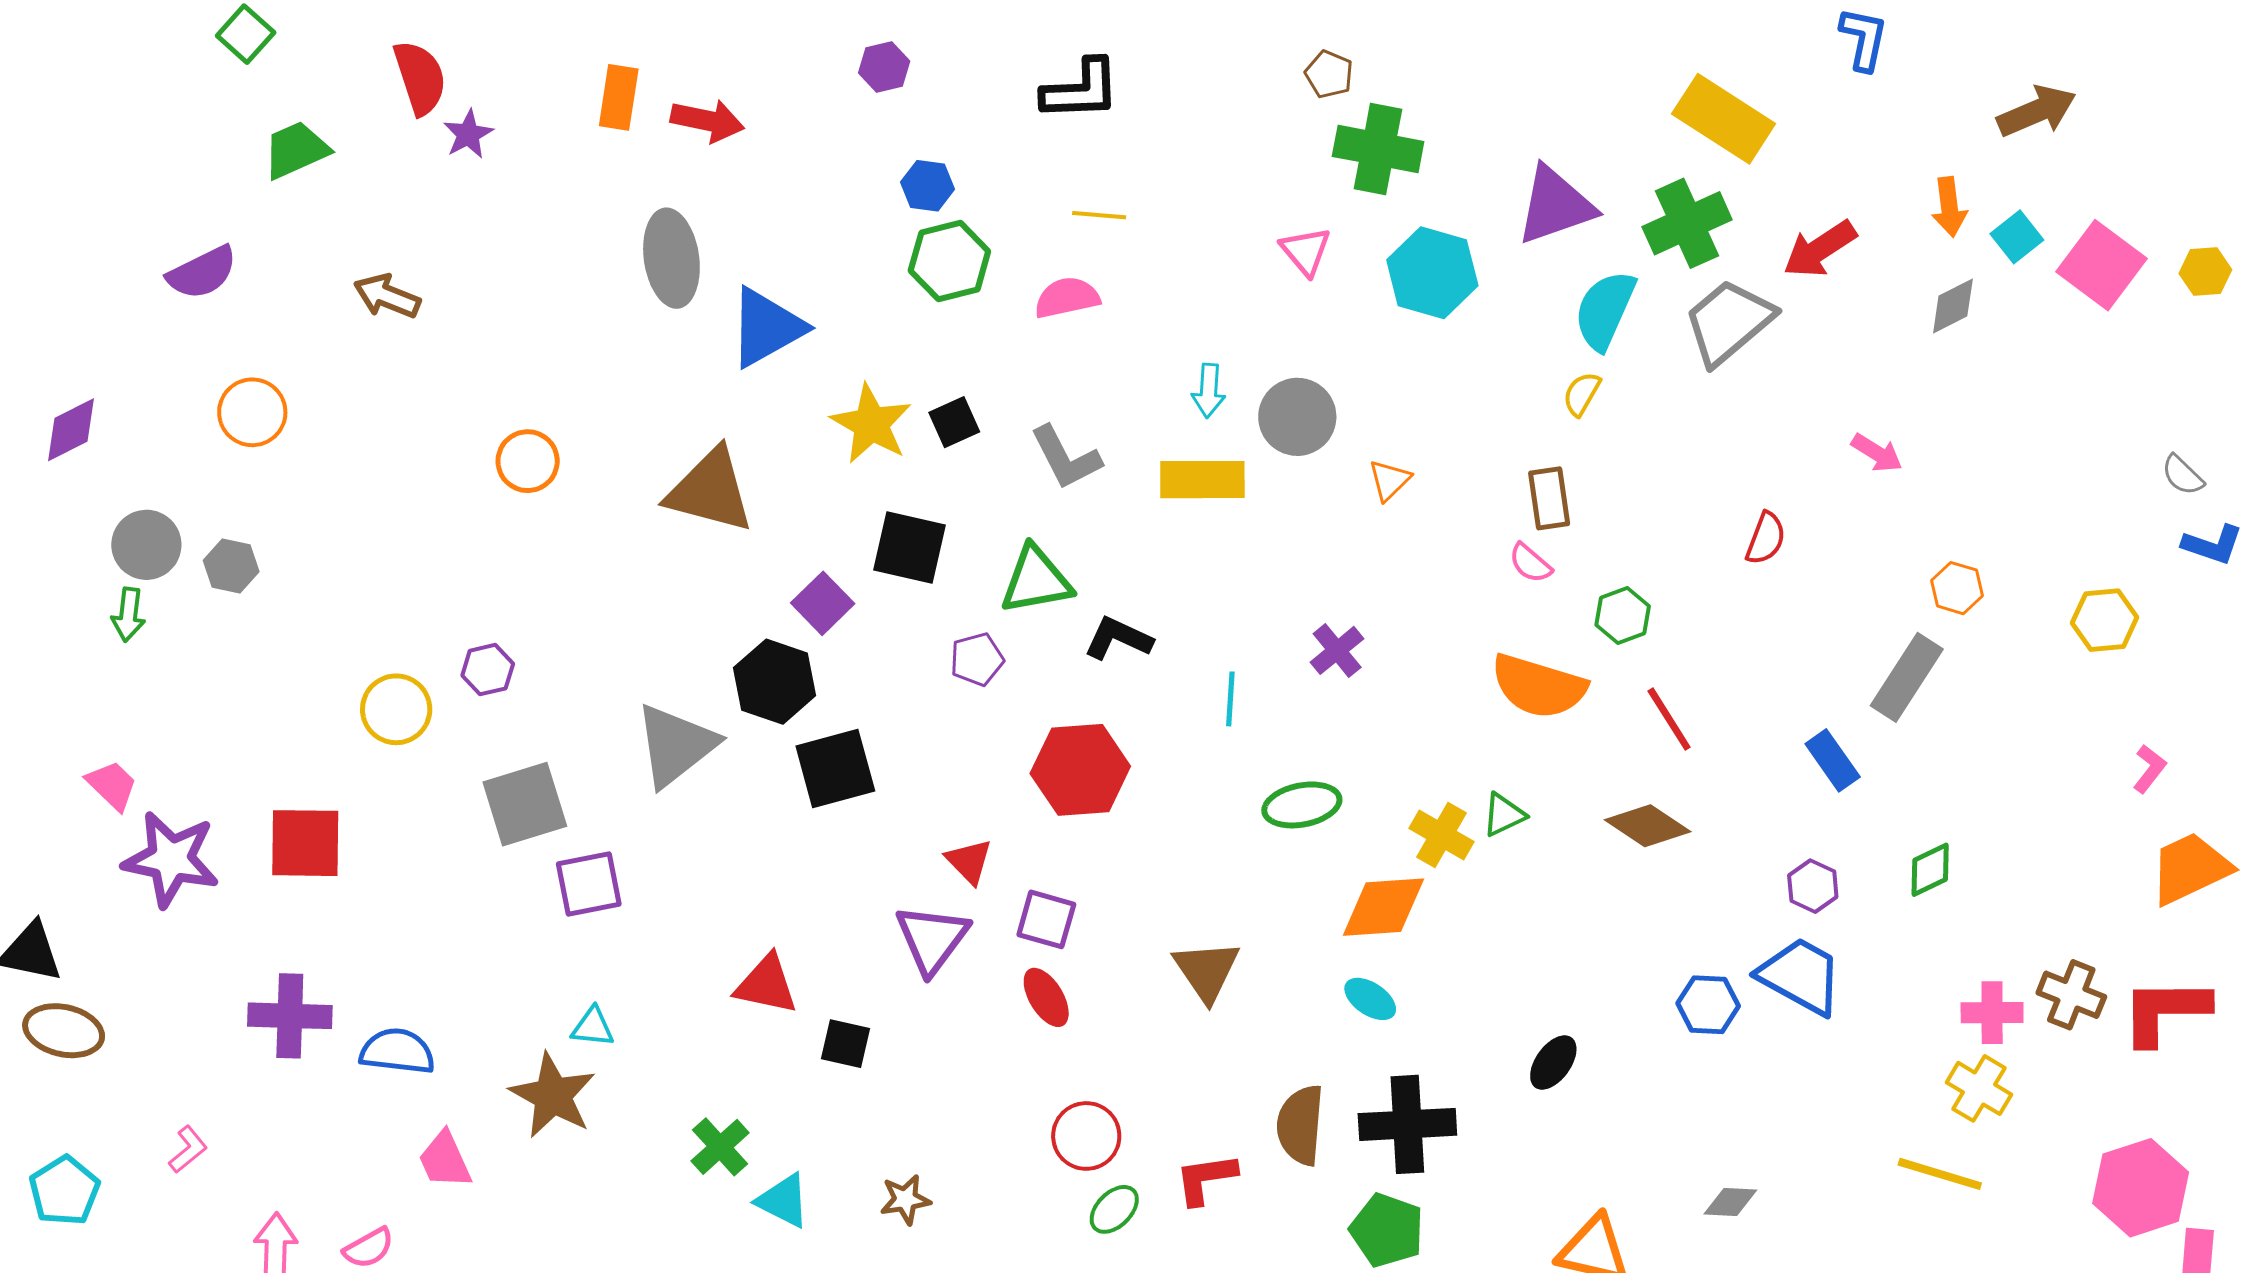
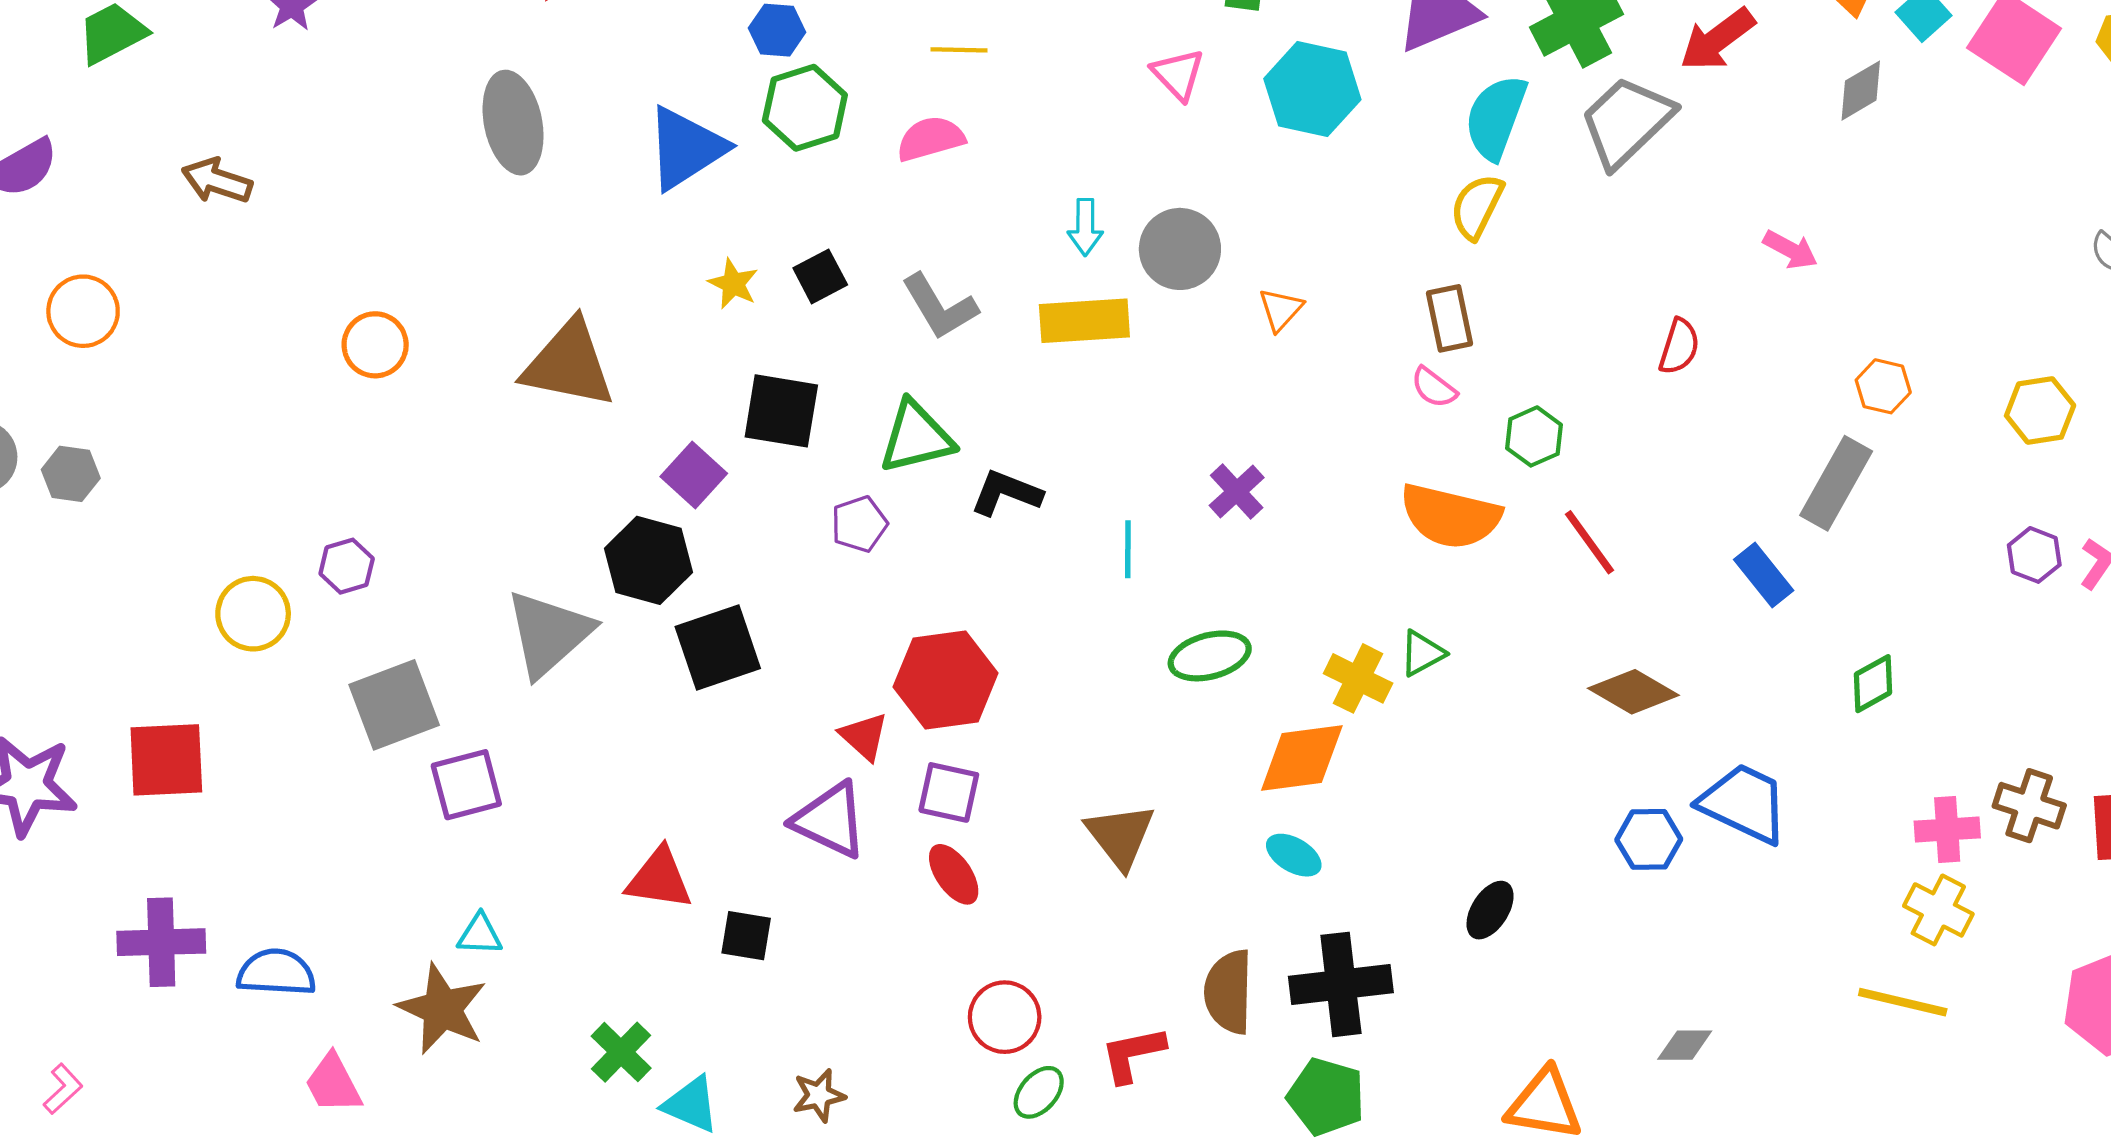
blue triangle: (767, 327) -> (686, 148), moved
yellow semicircle: (1582, 394) -> (1477, 207), size x1.4
yellow star: (871, 424) -> (733, 284), size x0.6
red hexagon: (1080, 770) -> (946, 680), moved
brown diamond: (1648, 826) -> (1633, 692), moved
purple hexagon: (1813, 886) -> (2034, 555), moved
purple triangle: (932, 939) -> (830, 820), turned -38

